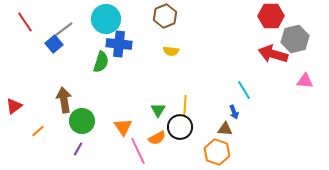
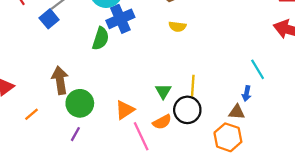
blue cross: (119, 44) -> (120, 19), turned -30
blue arrow: (234, 112) -> (247, 93), turned 32
orange triangle: (123, 127) -> (125, 110), turned 30

